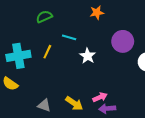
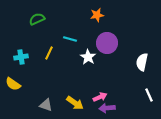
green semicircle: (44, 17) -> (37, 19), moved
purple circle: (123, 41) -> (107, 43), moved
cyan cross: (18, 56) -> (21, 57), size x0.6

